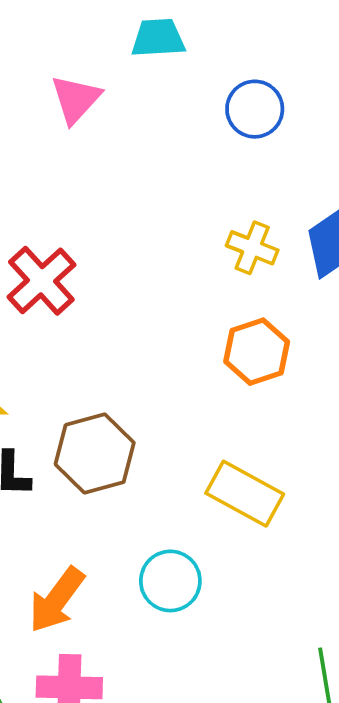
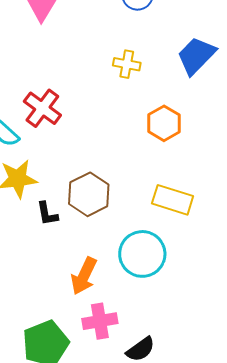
yellow cross: (252, 248) -> (127, 64), moved
cyan circle: (170, 581) -> (142, 254), size x1.4

